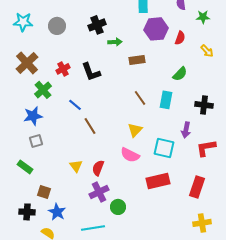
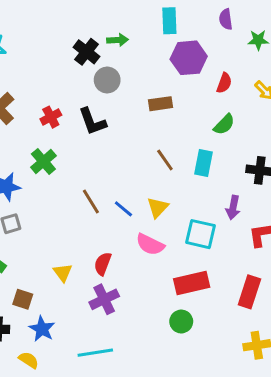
black cross: (97, 25) -> (86, 52), moved, turned -30
gray circle: (57, 26) -> (107, 80), moved
red semicircle: (180, 38) -> (224, 83), moved
green arrow: (115, 42) -> (118, 40), moved
green cross: (43, 90) -> (43, 161), moved
blue line: (75, 105) -> (123, 209), moved
yellow triangle: (76, 166) -> (63, 273), moved
green circle: (118, 207) -> (181, 322), moved

